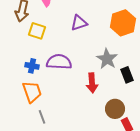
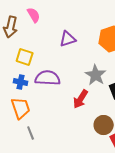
yellow square: (37, 31) -> (25, 57), moved
red arrow: (92, 83) -> (81, 99), turned 36

